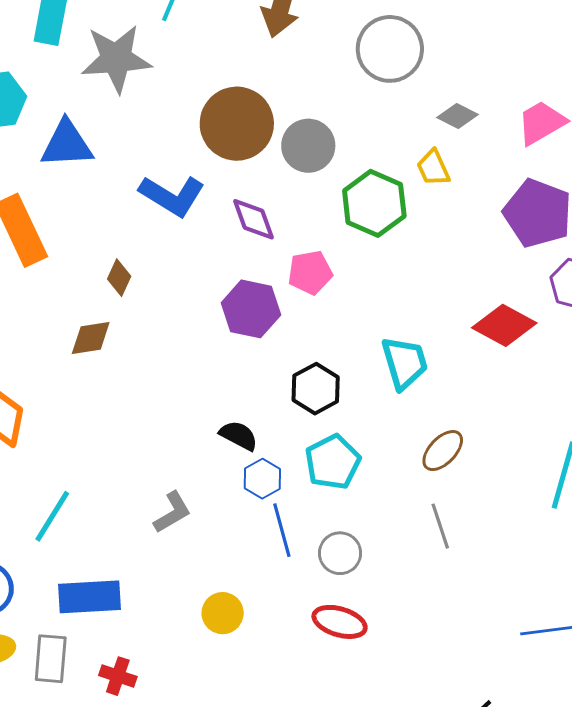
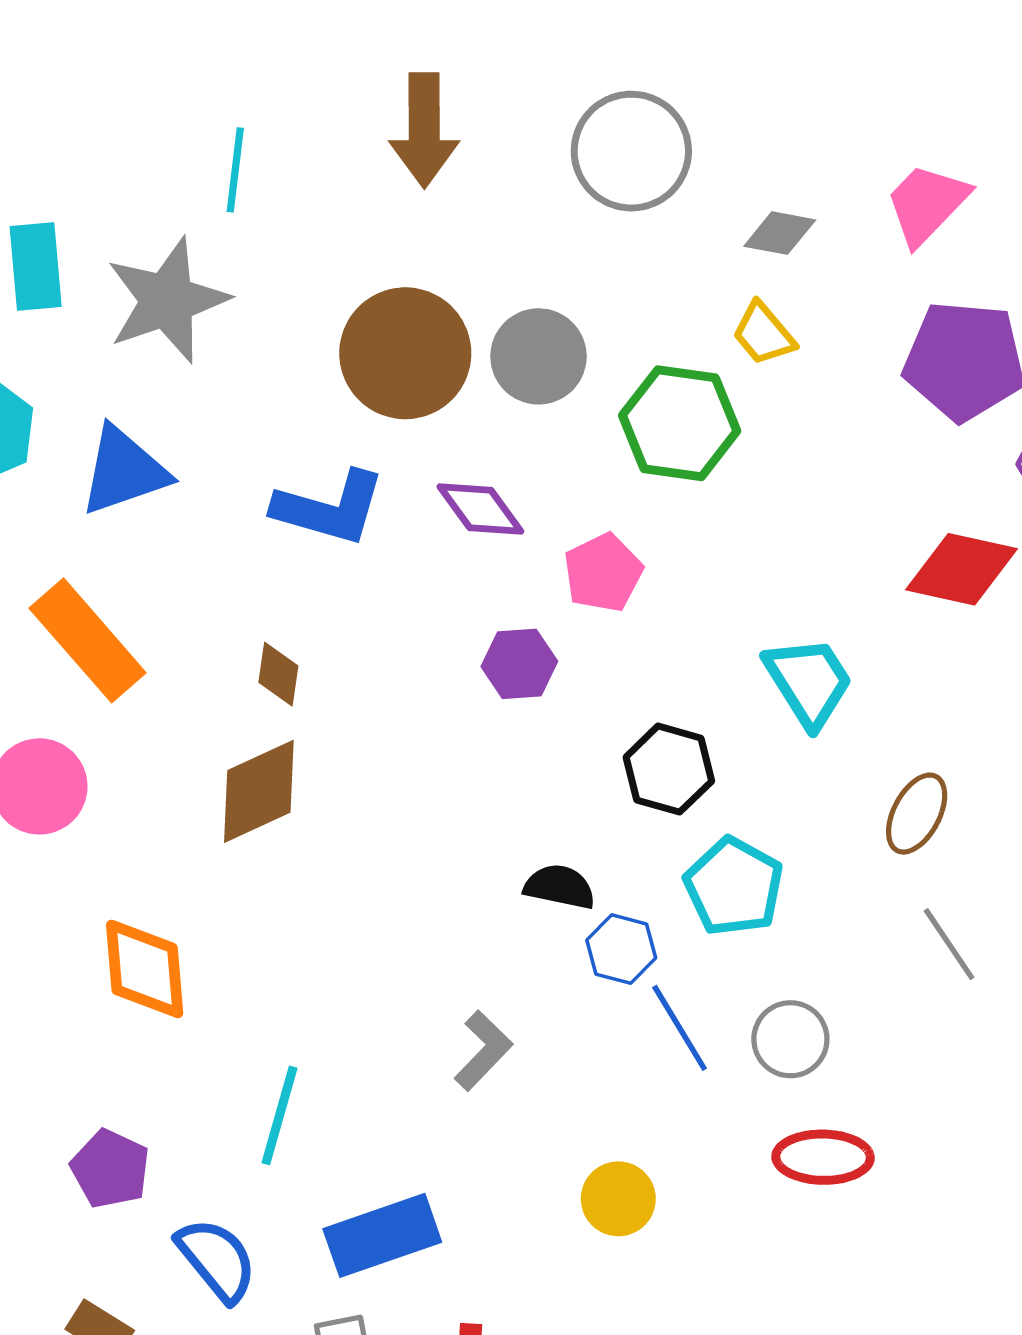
purple hexagon: (251, 309) -> (519, 664), size x0.7
brown diamond: (91, 338) -> (259, 791), size x1.4

